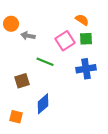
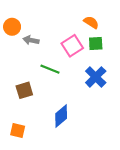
blue cross: (86, 69) -> (96, 77), turned -36
blue diamond: (43, 104) -> (61, 116), moved

